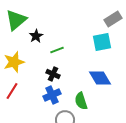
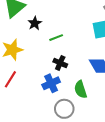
black cross: (53, 74) -> (60, 63), moved

